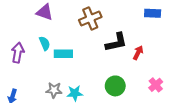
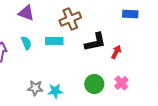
cyan rectangle: (63, 54) -> (54, 41), moved
pink cross: (156, 85) -> (121, 83), moved

